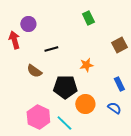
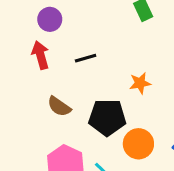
red arrow: (14, 40) -> (40, 55), moved
brown semicircle: (34, 71) -> (59, 106), moved

